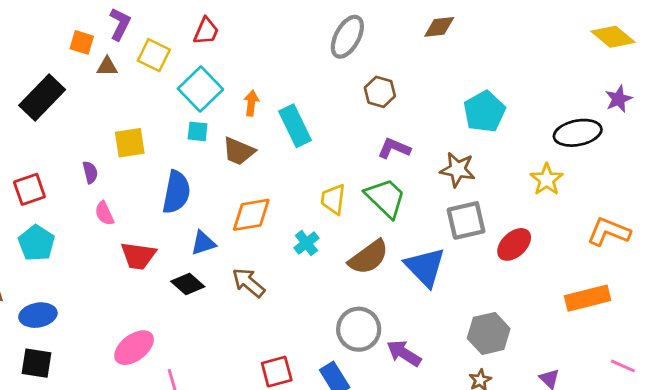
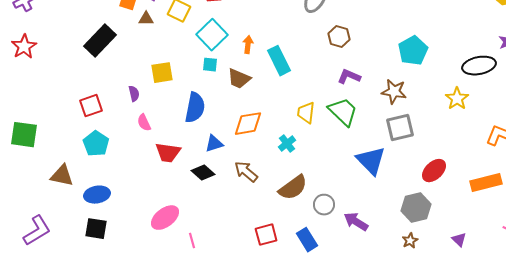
red ellipse: (514, 244) -> (434, 171), moved
brown semicircle: (369, 257) -> (293, 188), moved
gray circle: (359, 329) -> (324, 205), size x0.7

